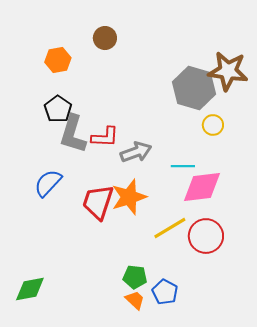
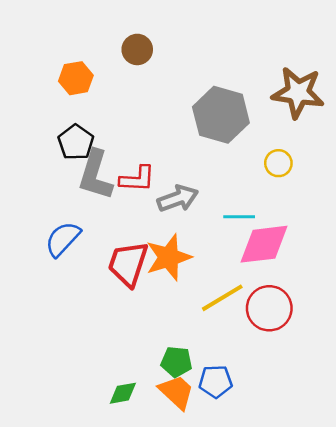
gray hexagon: (194, 88) -> (221, 115), moved
green diamond: (30, 289) -> (123, 393), moved, size x0.7
blue pentagon: (165, 292) -> (216, 381), turned -30
orange trapezoid: (135, 300) -> (176, 392), size x1.4

